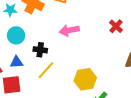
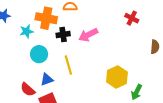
black cross: (40, 50) -> (63, 34), moved
yellow line: (46, 70) -> (68, 65), moved, turned -42

